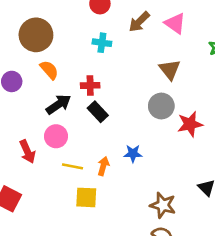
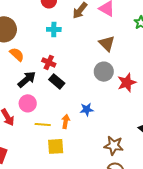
red cross: (90, 85) -> (49, 62), turned 32

